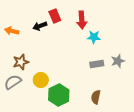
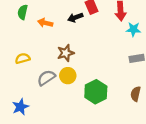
brown star: (21, 62) -> (66, 53), moved
yellow circle: (41, 80) -> (68, 76), moved

